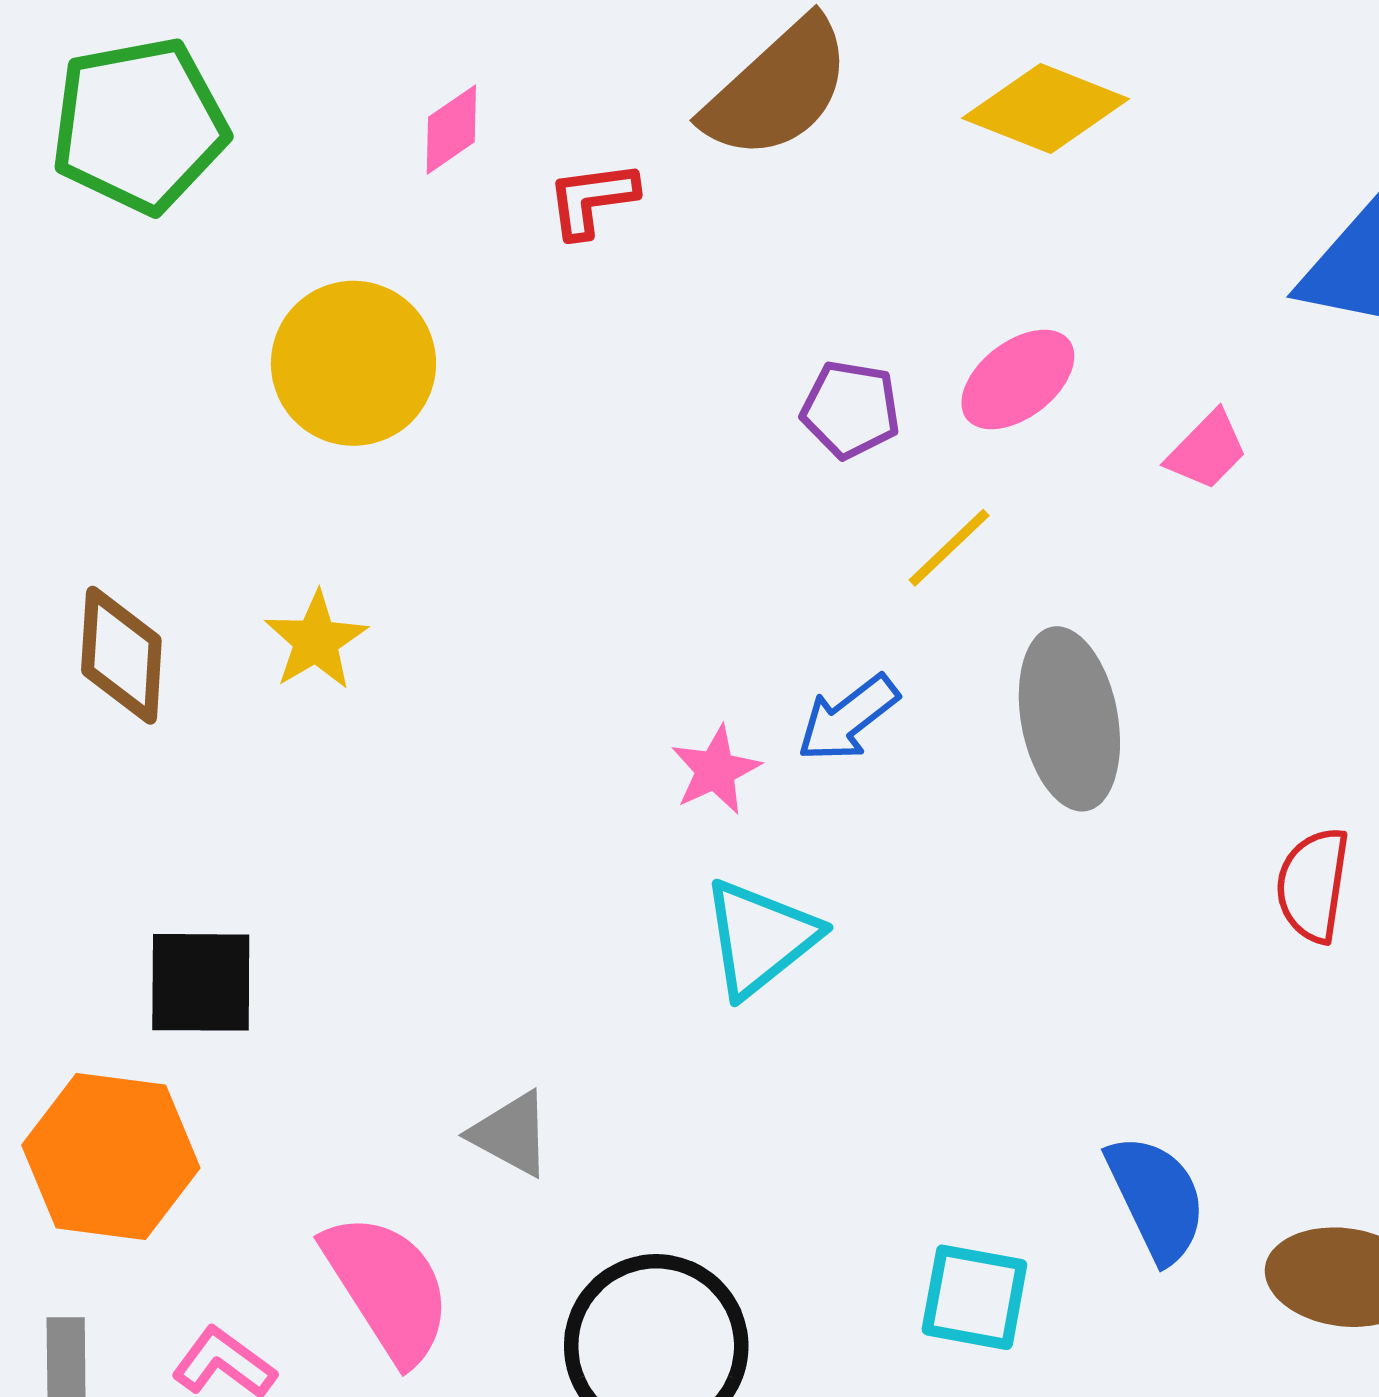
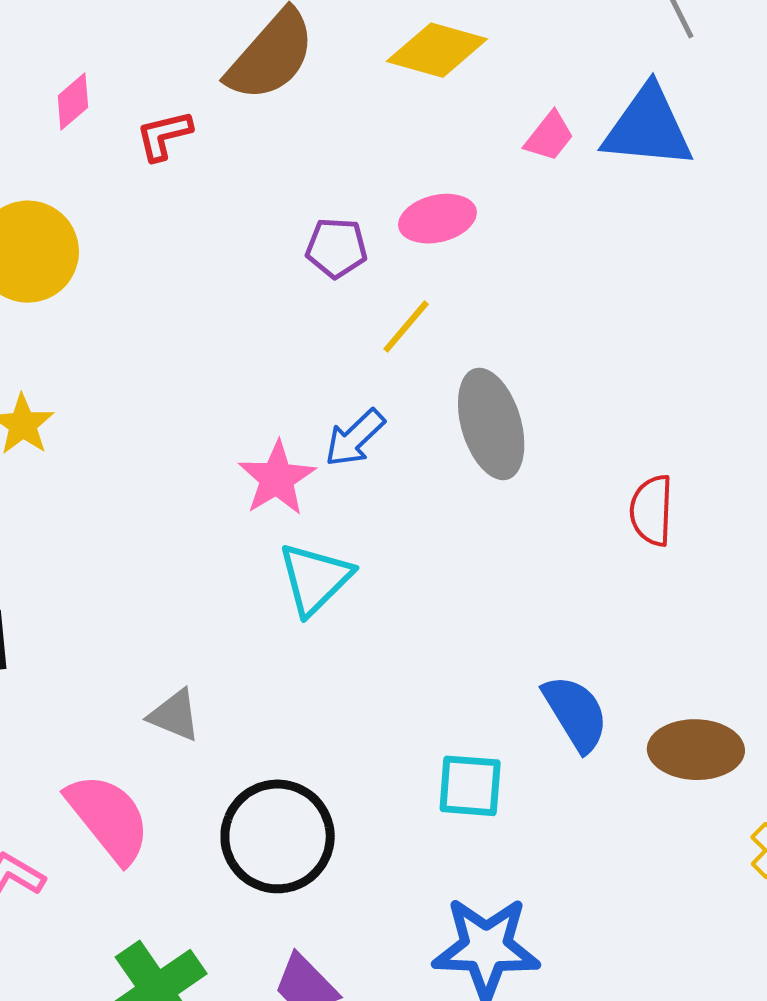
pink ellipse: (1018, 380) -> (437, 219), turned 30
pink trapezoid: (1207, 450) -> (549, 136), moved
pink star: (716, 770) -> (277, 478), size x1.4

